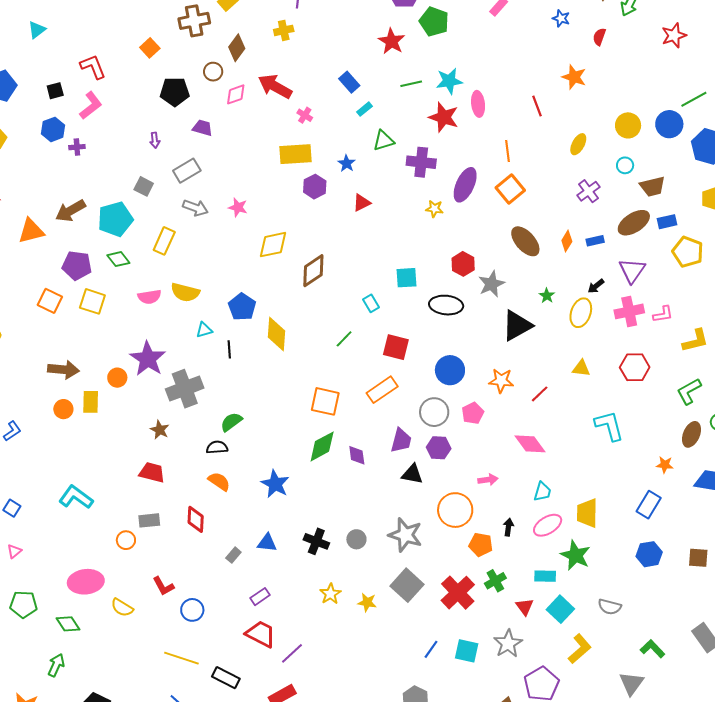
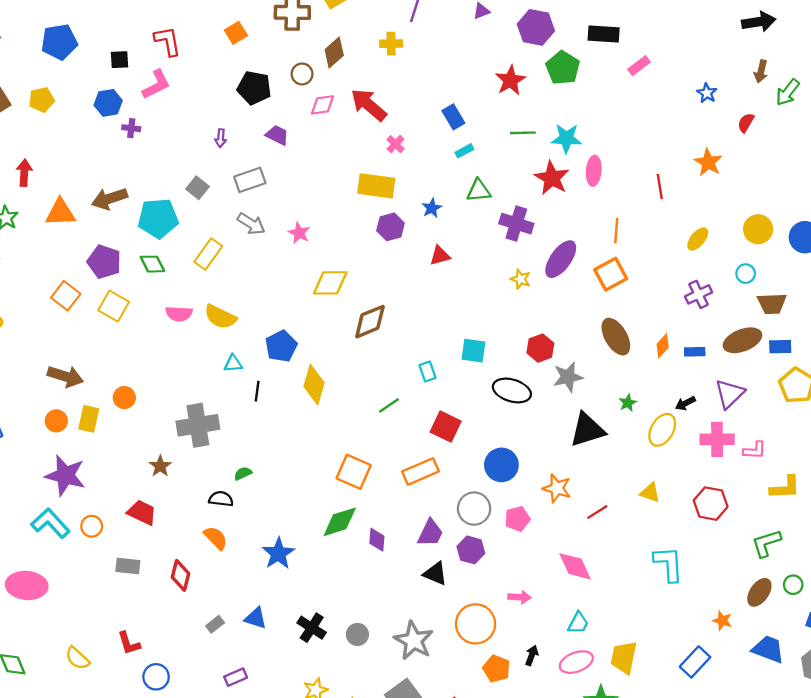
purple star: (148, 359) -> (65, 475), moved, turned -30
green semicircle: (231, 422) -> (243, 473), size x0.7
orange circle: (126, 540) -> (92, 526), moved
pink ellipse: (86, 582) -> (27, 585), moved

